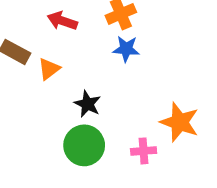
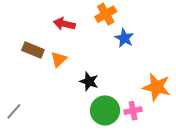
blue star: (126, 49) -> (124, 38), moved, turned 30
green circle: (84, 145) -> (105, 110), moved

